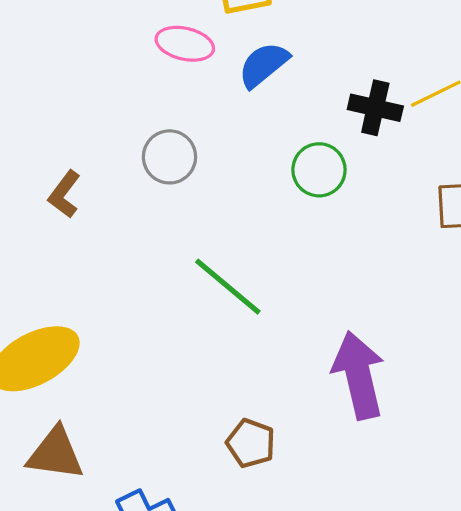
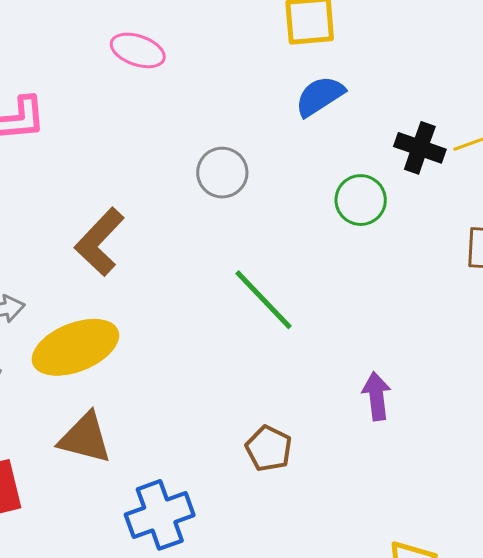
pink ellipse: (185, 44) -> (138, 50), moved
brown L-shape: (64, 194) -> (100, 242), moved, size x1.5
purple arrow: (359, 375) -> (377, 396), size x0.6

